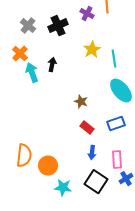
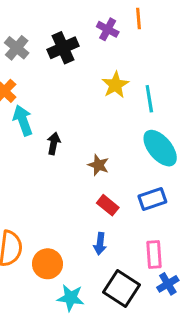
black arrow: (52, 65) -> (54, 143), moved
blue arrow: (92, 153) -> (100, 244), moved

